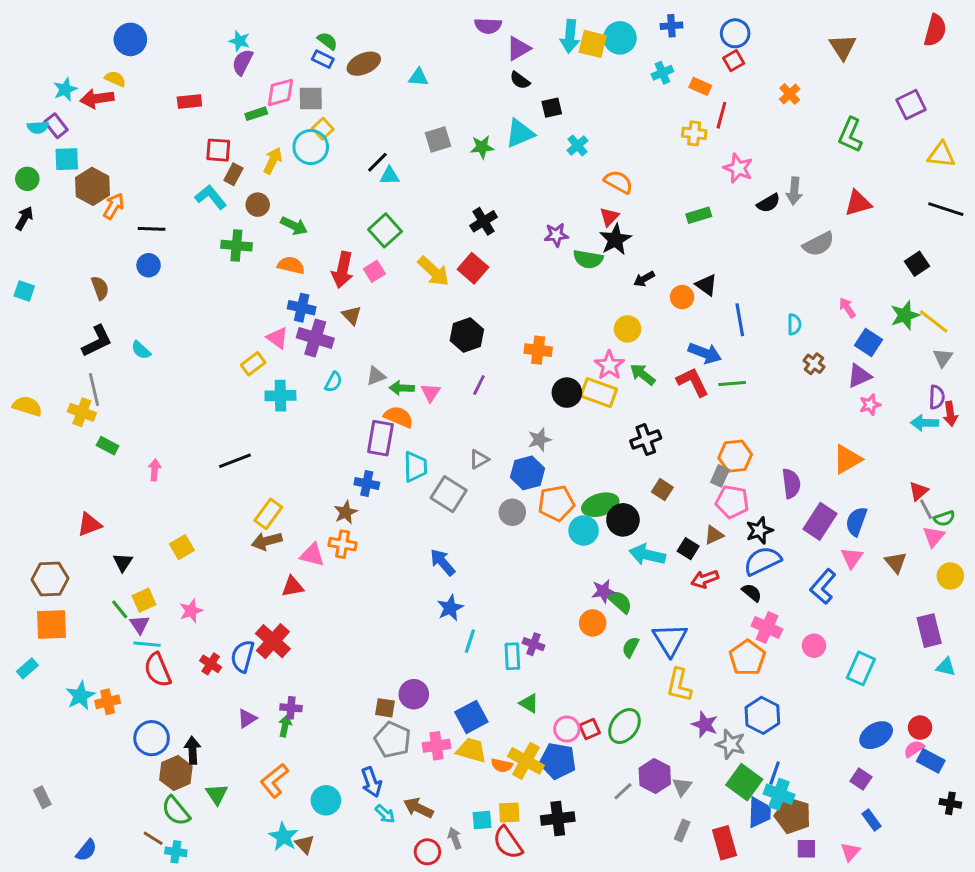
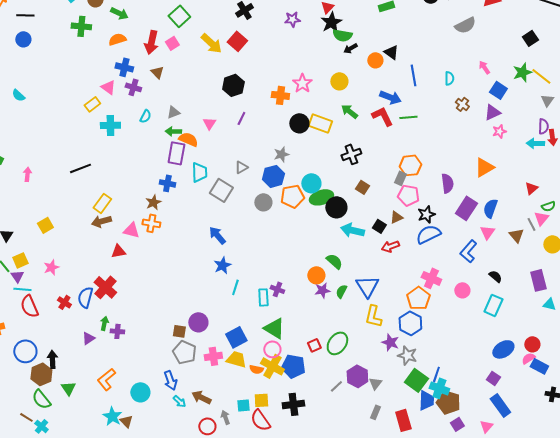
green semicircle: (588, 259) -> (342, 35), moved
orange semicircle: (291, 265) -> (117, 39), turned -30
purple cross: (315, 338) -> (133, 87), size x0.7
pink star: (609, 365) -> (302, 83), moved
green arrow: (402, 388) -> (173, 131), moved
gray line: (926, 509) -> (531, 224), moved
cyan circle: (584, 530) -> (311, 183), moved
purple star: (603, 591) -> (322, 290), moved
black semicircle: (752, 593) -> (495, 276), moved
green triangle: (529, 703) -> (274, 328), size x1.6
blue hexagon: (762, 715) -> (410, 323), moved
green arrow: (285, 726) -> (104, 323), moved
pink circle: (567, 729) -> (272, 349), moved
blue rectangle: (872, 820) -> (500, 405), size x1.6
purple square: (806, 849) -> (457, 424), turned -32
cyan cross: (176, 852) -> (41, 426), turned 32

